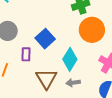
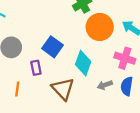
gray arrow: (73, 83) -> (105, 85), moved

